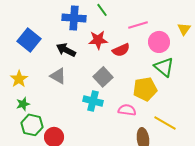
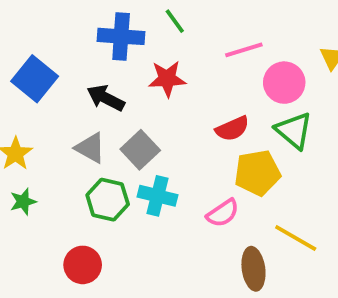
red semicircle: (121, 50) -> (232, 129), moved
gray square: (103, 77) -> (140, 150), moved
pink semicircle: (127, 110) -> (223, 213), turned 138
green hexagon: (32, 125) -> (108, 200), moved

